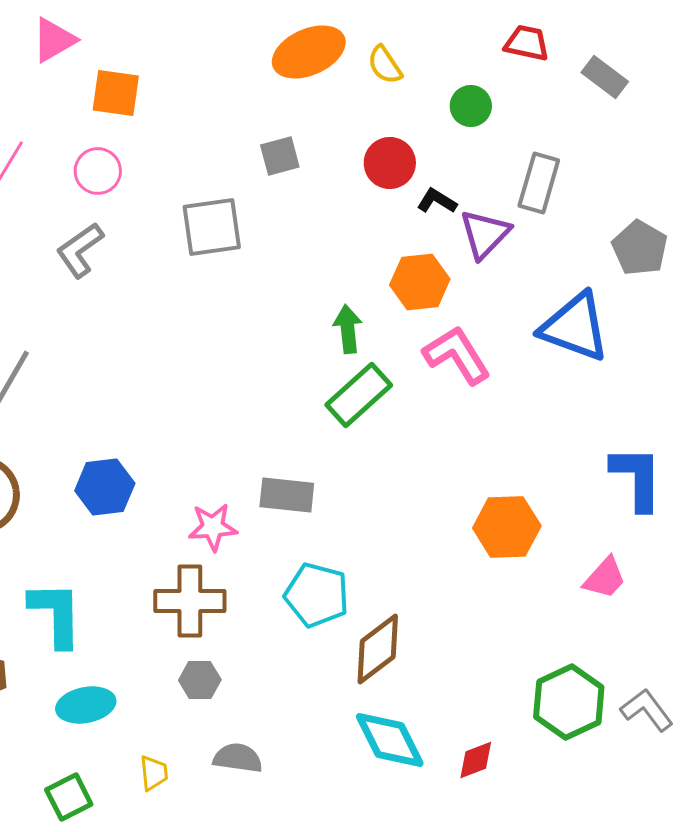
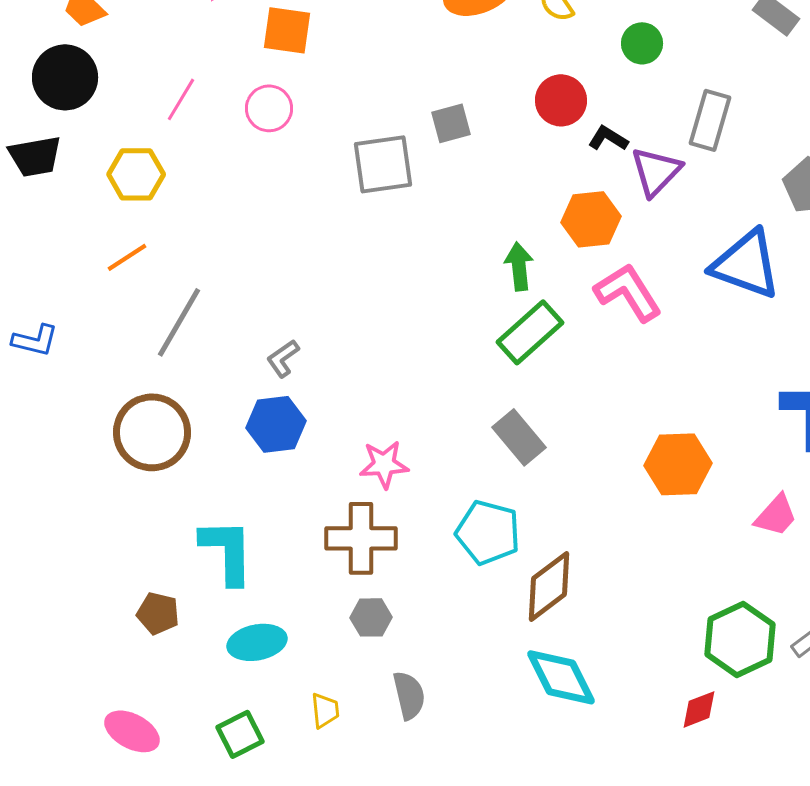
gray square: (280, 156) -> (451, 123), moved
gray L-shape: (80, 250) -> (283, 358), moved, size x0.7
gray rectangle: (287, 495) -> (519, 437), moved, turned 44
gray semicircle: (238, 758) -> (409, 695), turned 69
red diamond: (476, 760) -> (699, 709), moved

